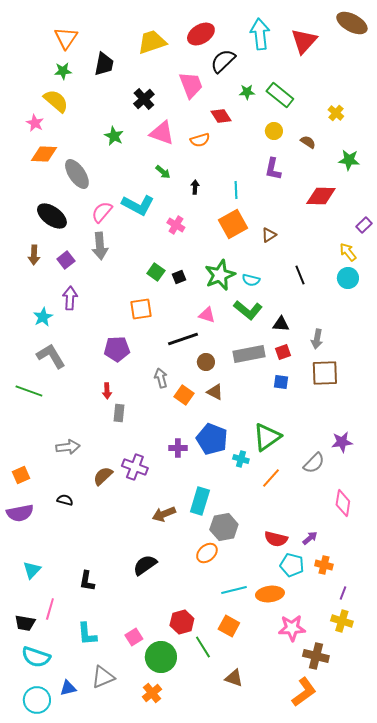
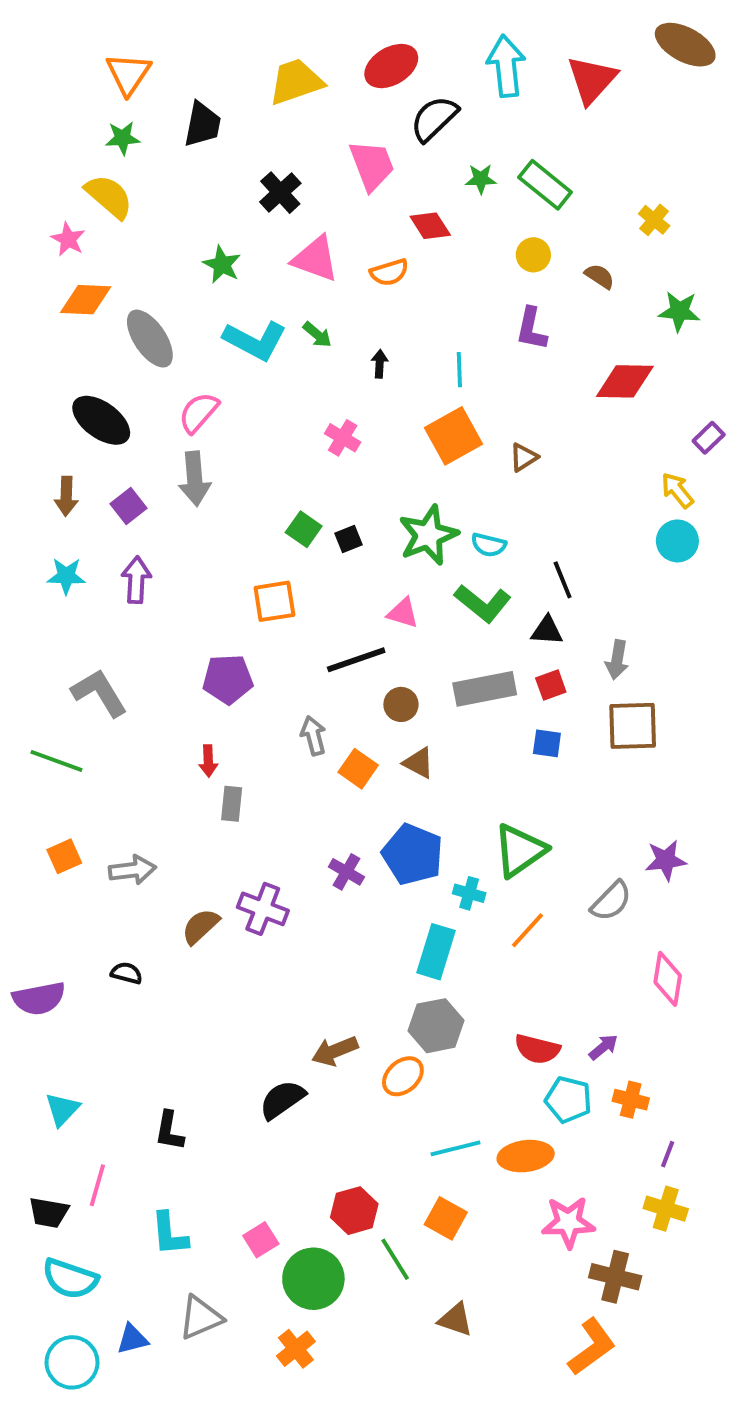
cyan L-shape: (138, 205) -> (255, 340), moved
black line: (300, 275) -> (563, 580), moved
cyan star: (43, 317) -> (66, 576), moved, turned 30
purple cross: (178, 448) -> (346, 872), turned 30
orange square: (21, 475) -> (64, 856), moved
cyan rectangle: (200, 501) -> (436, 952), moved
brown arrow: (164, 514) -> (335, 1051), moved

